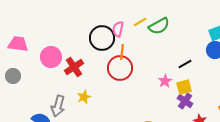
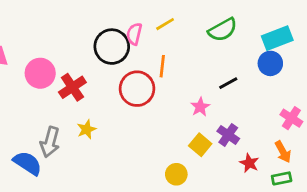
green semicircle: (159, 26) -> (223, 30), moved
orange line: (122, 52) -> (162, 66), moved
yellow square: (184, 87) -> (200, 145), moved, turned -35

